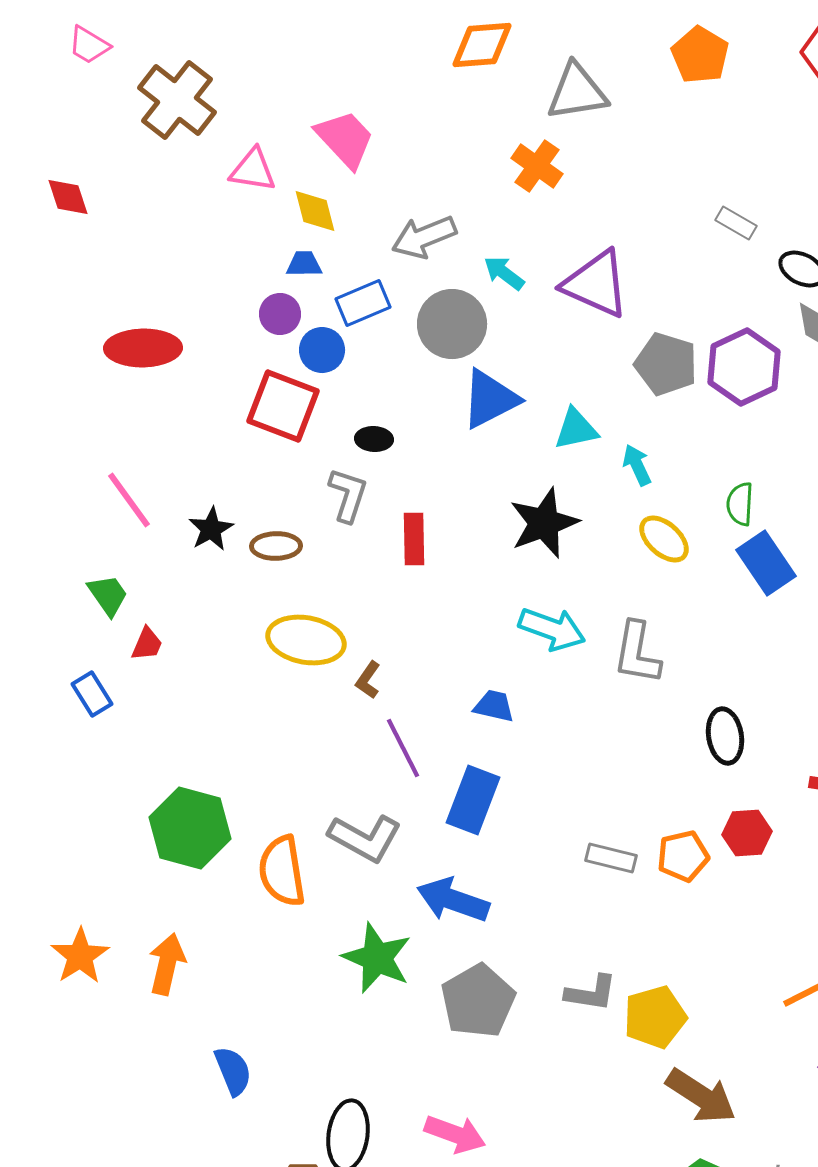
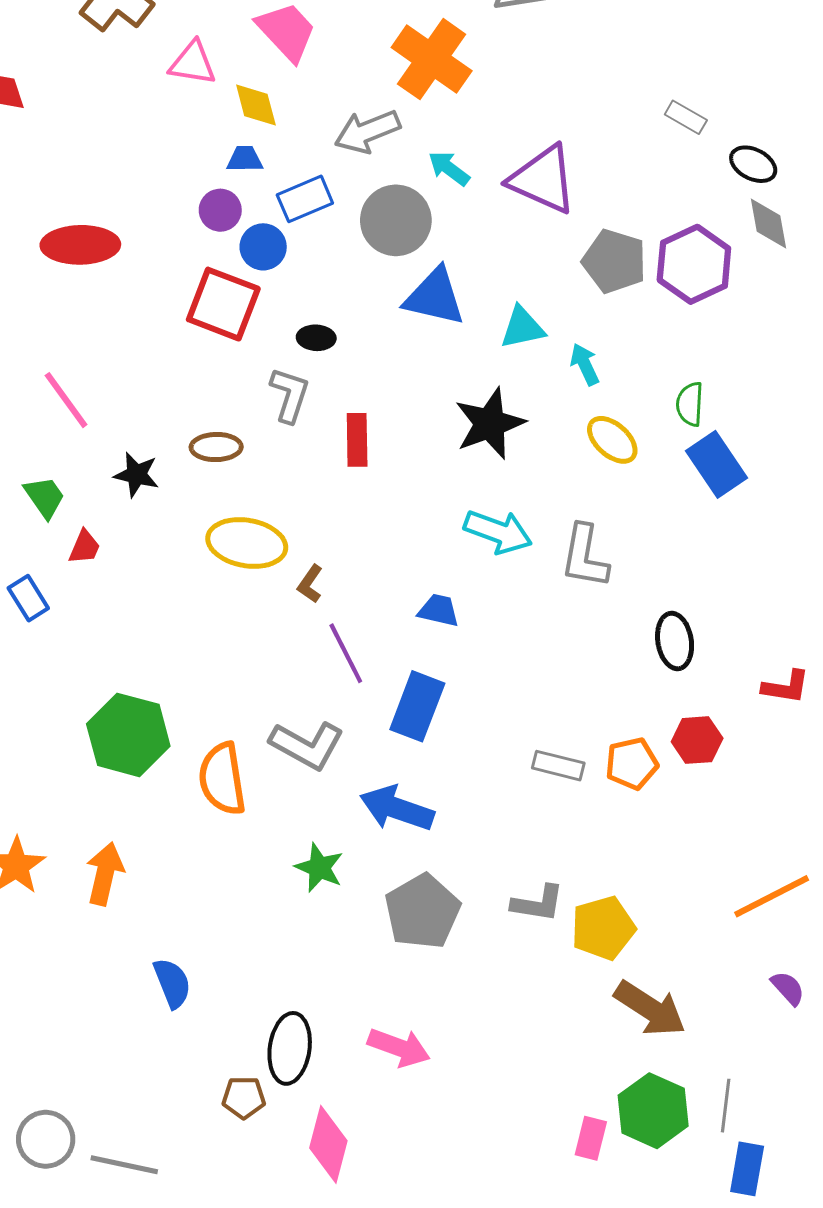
orange cross: (537, 166) -> (432, 59), moved, size x1.5
blue triangle: (490, 399) -> (435, 297), turned 40
black star: (211, 529) -> (136, 475), moved, turned -30
green star: (377, 958) -> (319, 868), size x0.7

